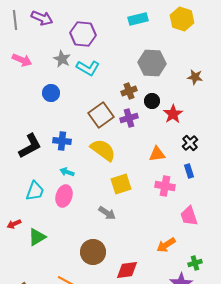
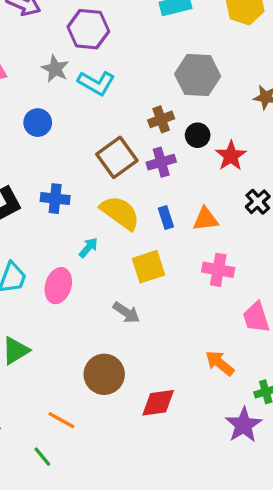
blue rectangle: (189, 171) -> (166, 218), moved
cyan arrow: (67, 172) -> (88, 248), moved, turned 112
orange arrow: (166, 245) -> (220, 363), turned 72

